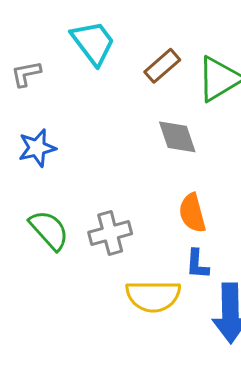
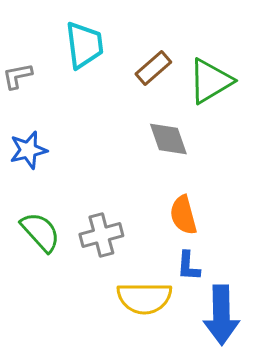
cyan trapezoid: (93, 43) -> (84, 45), turned 30

